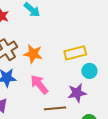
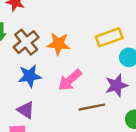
pink arrow: (39, 84) -> (70, 80), turned -85

